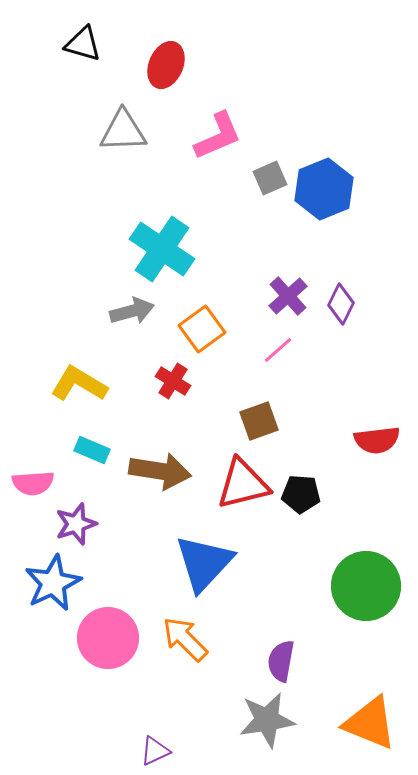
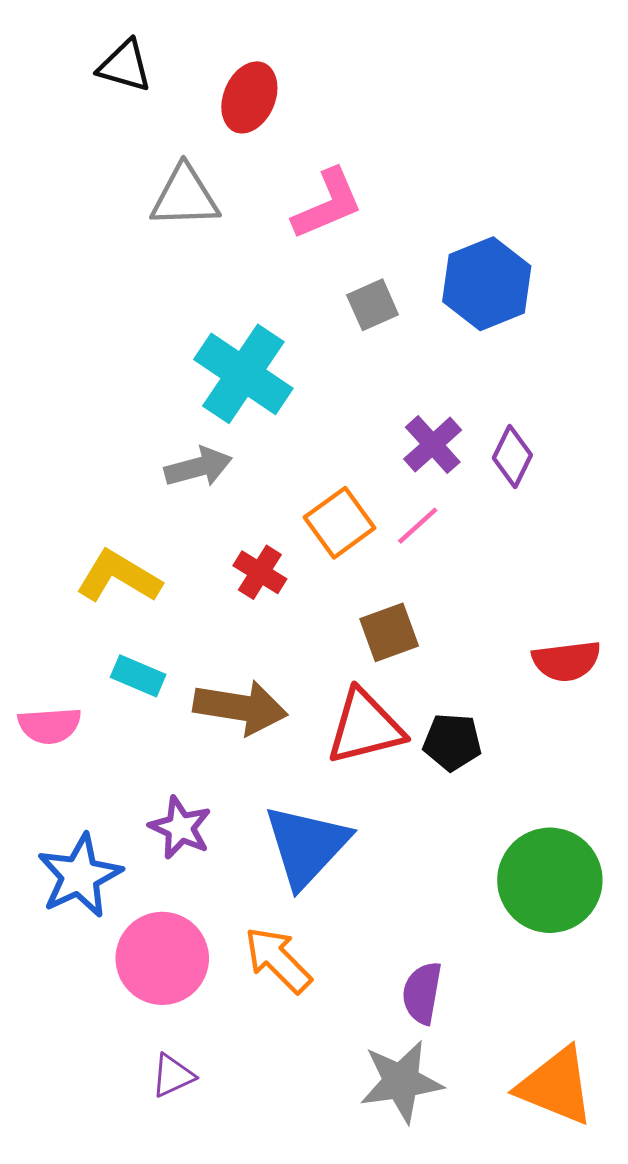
gray square: (270, 178) -> (373, 305), moved
orange square: (202, 329) -> (340, 523), moved
purple star: (76, 524) -> (180, 828), moved, turned -30
purple triangle: (155, 751) -> (173, 1076), moved

